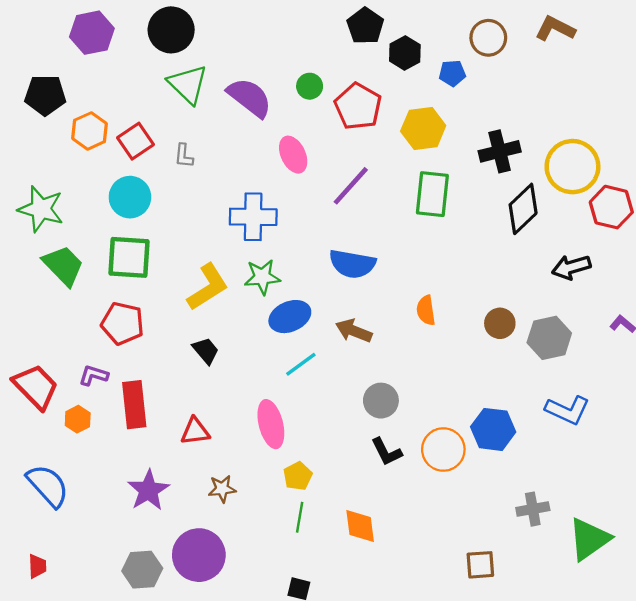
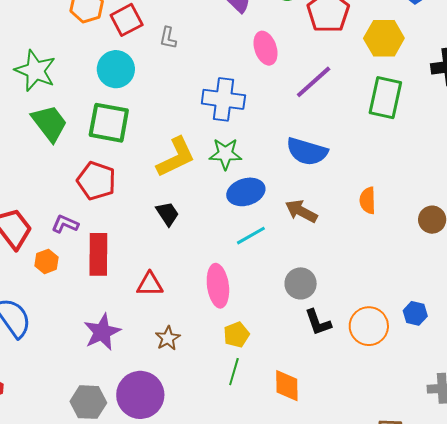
gray circle: (381, 401) -> (301, 283), moved
blue hexagon: (493, 429) -> (415, 313), size x0.6
brown star: (222, 489) -> (168, 338), turned -30

